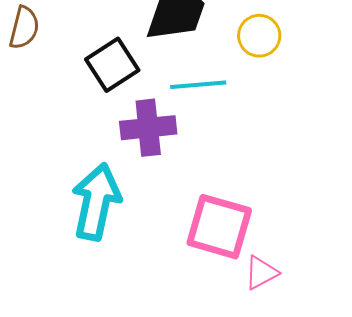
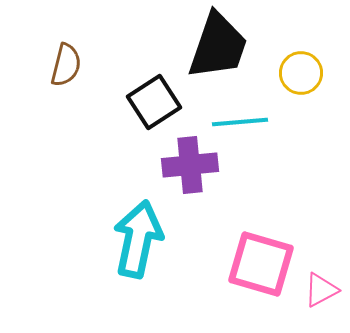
pink triangle: (261, 273) -> (321, 290), moved

